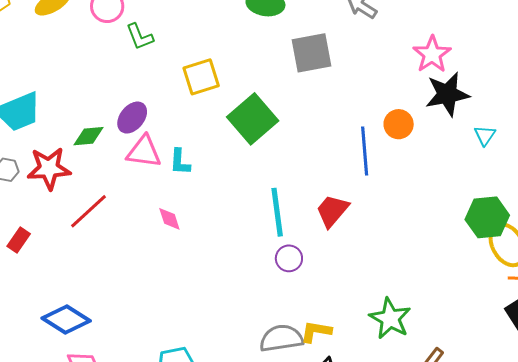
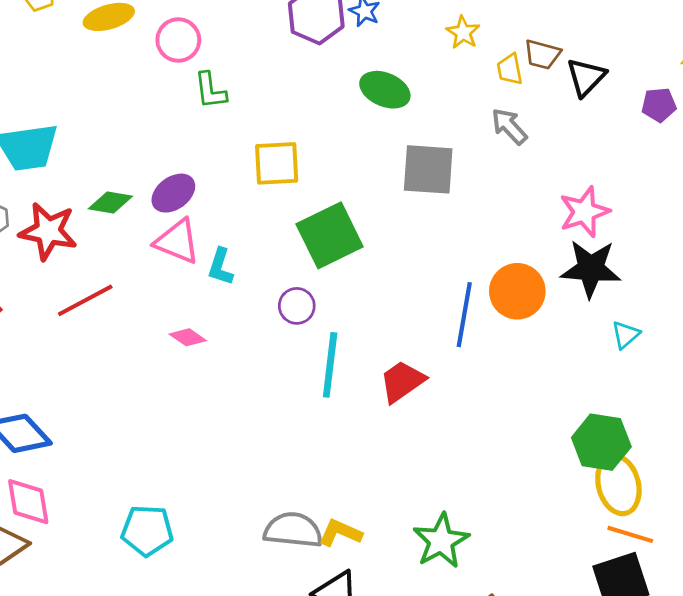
orange circle: (399, 124) -> (517, 291), size x1.4
pink diamond: (169, 219) -> (188, 337), turned -52
purple circle: (289, 258) -> (297, 306), moved

